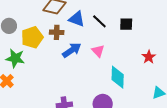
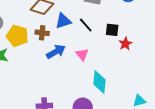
blue triangle: (77, 19) -> (63, 21), turned -42
yellow pentagon: (32, 37) -> (17, 36), turned 30
red star: (149, 57) -> (125, 44), moved

